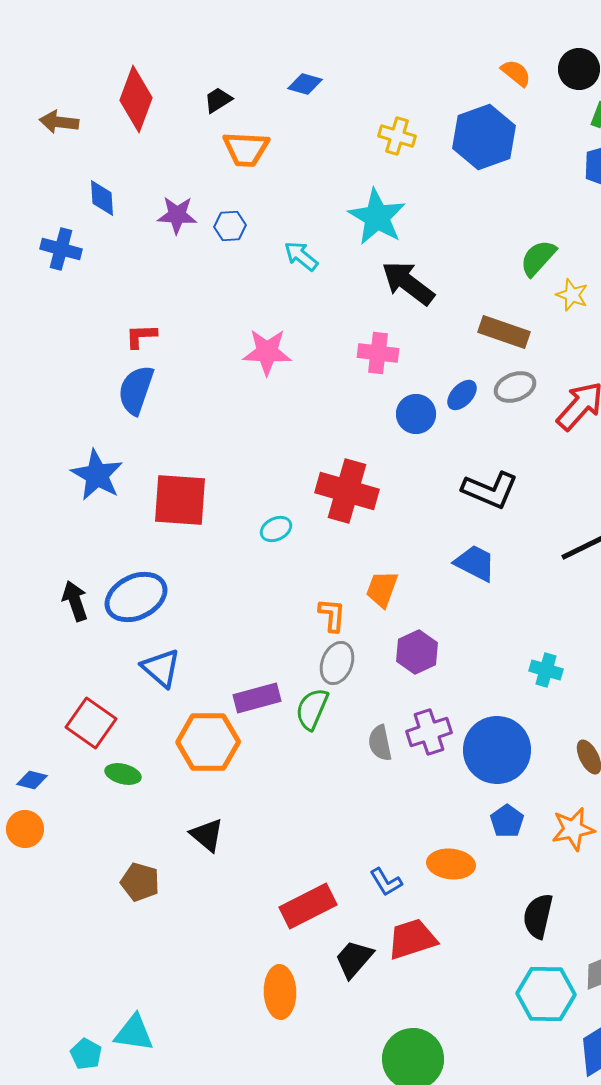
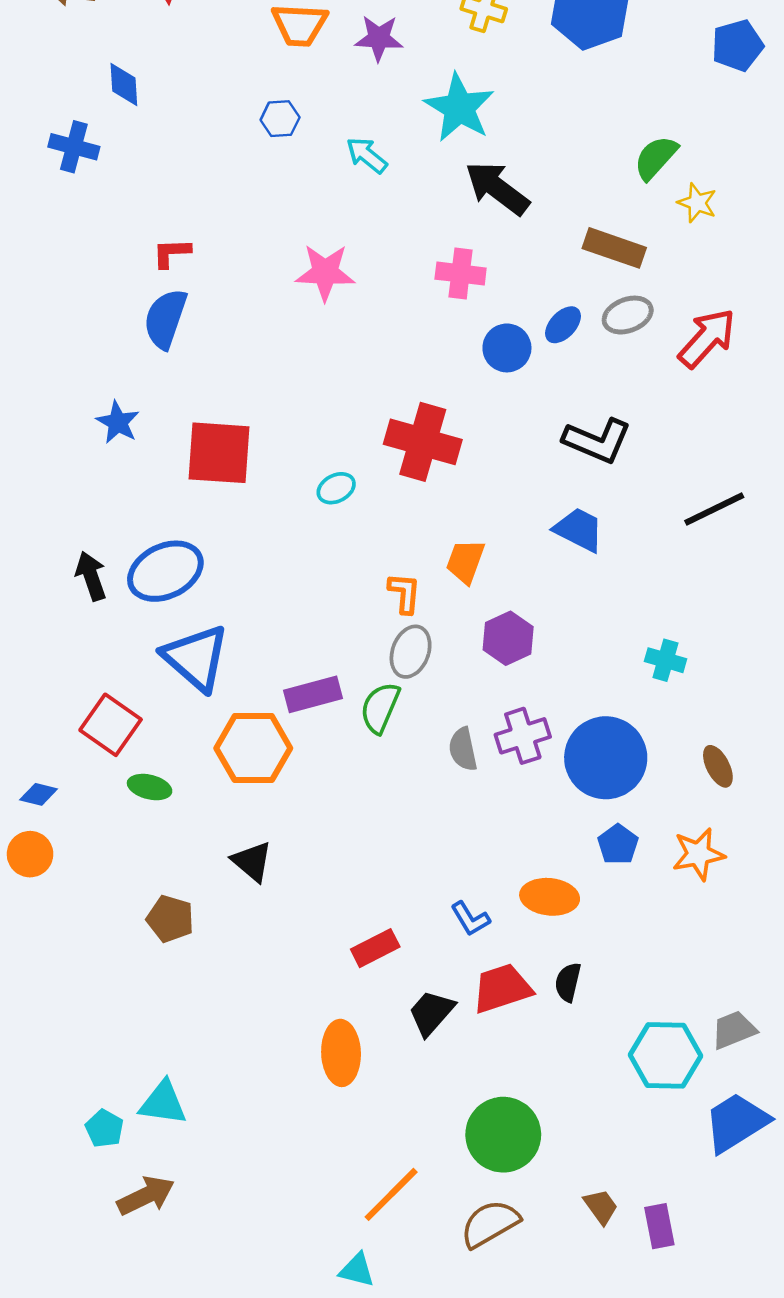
purple star: (177, 215) -> (379, 38), moved
blue star: (97, 475) -> (118, 422), size x0.7
blue triangle: (161, 668) -> (196, 658), size x1.4
red rectangle: (308, 906) -> (375, 948), size x0.7
black semicircle: (538, 916) -> (568, 982), moved, size x0.7

